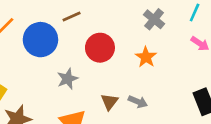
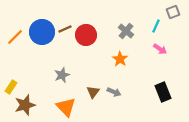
blue circle: (40, 40) -> (42, 32), moved
red circle: (100, 48) -> (86, 35), moved

